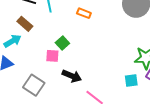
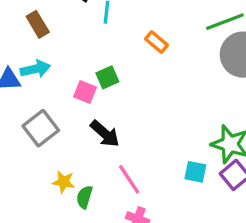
brown rectangle: (25, 24) -> (38, 24), moved
cyan arrow: (12, 41) -> (35, 69), moved

